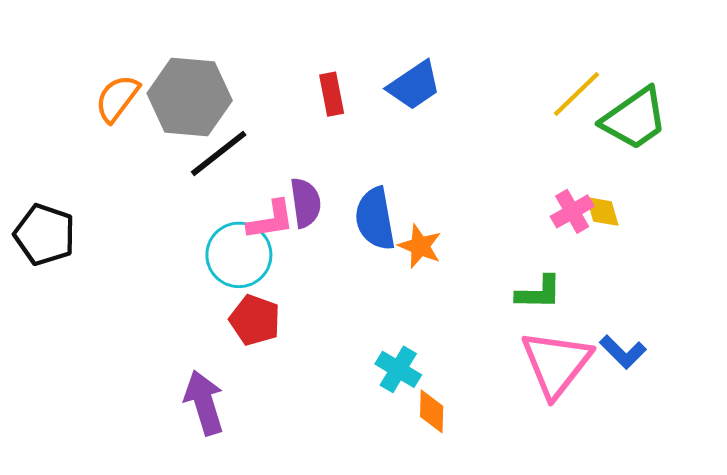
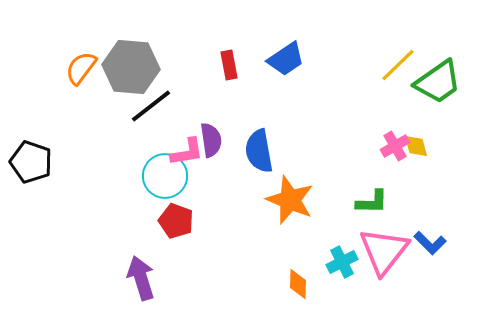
orange star: (420, 246) -> (290, 200), moved, size x1.6
cyan cross: (398, 369) -> (342, 262), moved, turned 32

